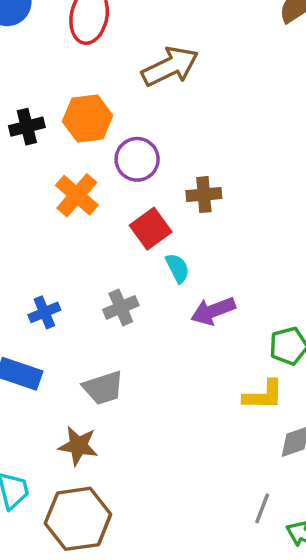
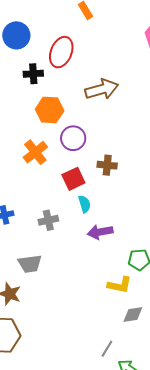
black cross: (27, 127) -> (33, 74), moved

